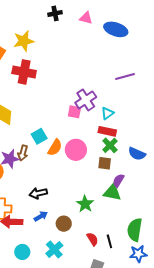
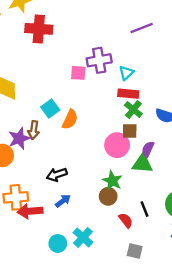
red cross: (24, 72) -> (39, 29), moved
purple cross: (86, 100) -> (99, 60), turned 30
pink square: (74, 112) -> (78, 73), moved
pink circle: (76, 150) -> (117, 145), moved
brown circle: (64, 224) -> (108, 196), moved
black line: (109, 241) -> (144, 209), moved
cyan circle: (22, 252) -> (58, 243), moved

